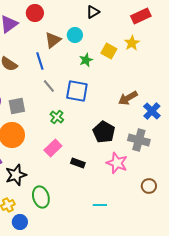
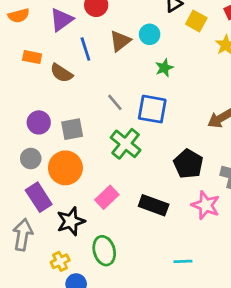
yellow square: (109, 51) -> (196, 21), moved
blue line: (40, 61) -> (85, 49), moved
green cross: (57, 117) -> (126, 144), size x1.6
pink rectangle: (53, 148) -> (107, 197), moved
black rectangle: (78, 163) -> (154, 205), size x1.5

